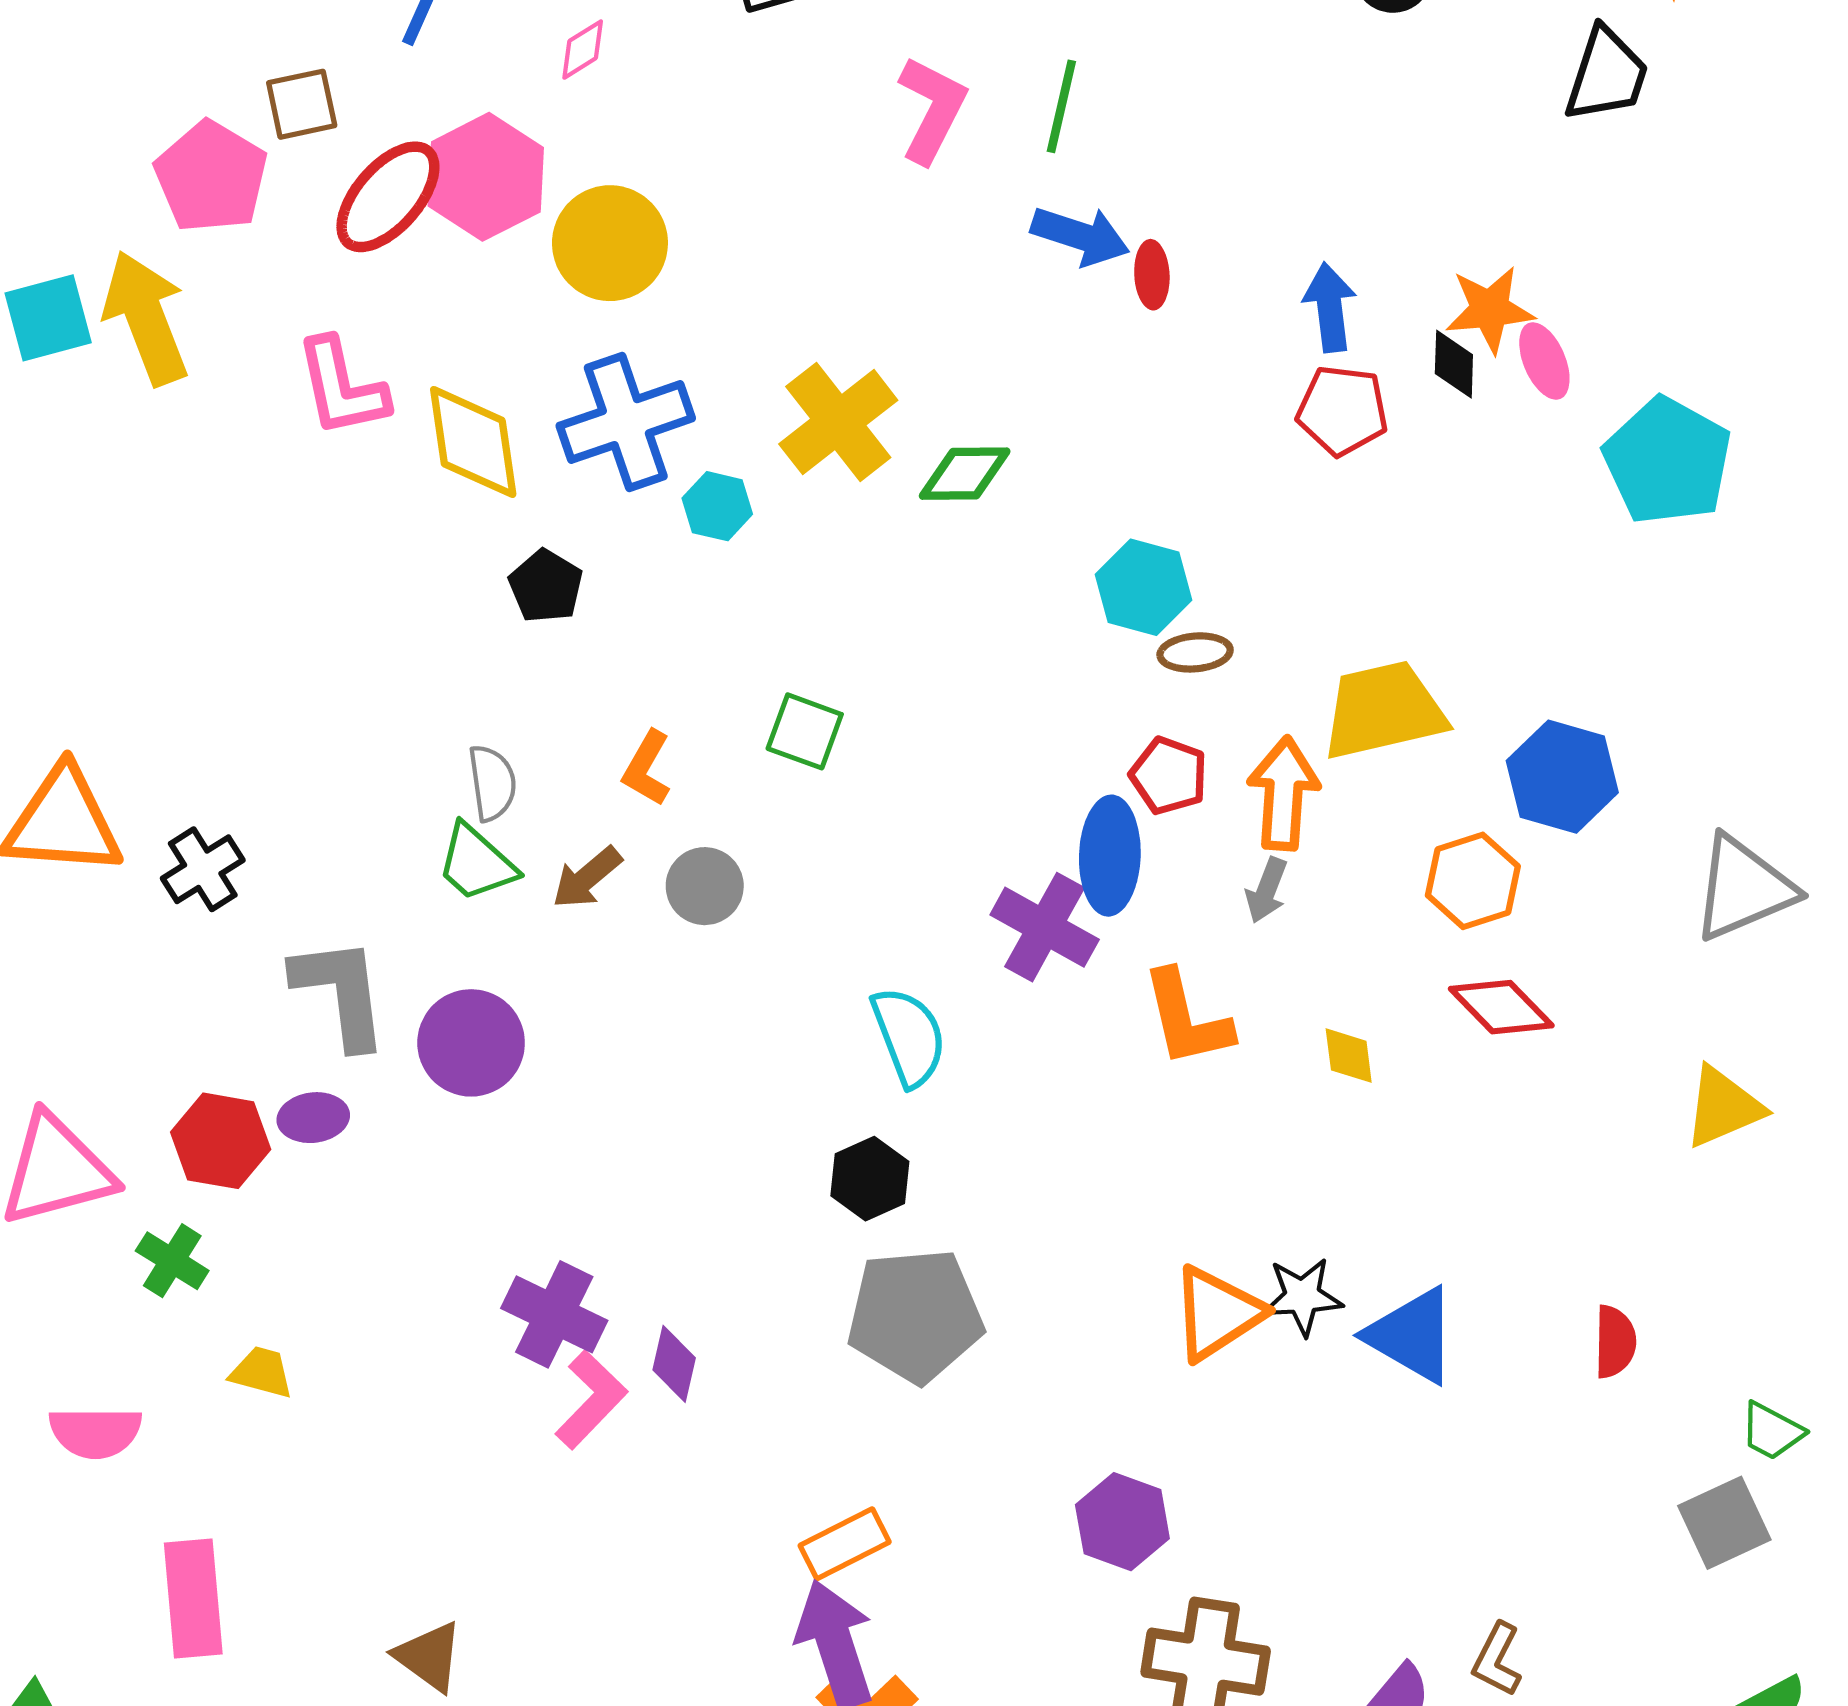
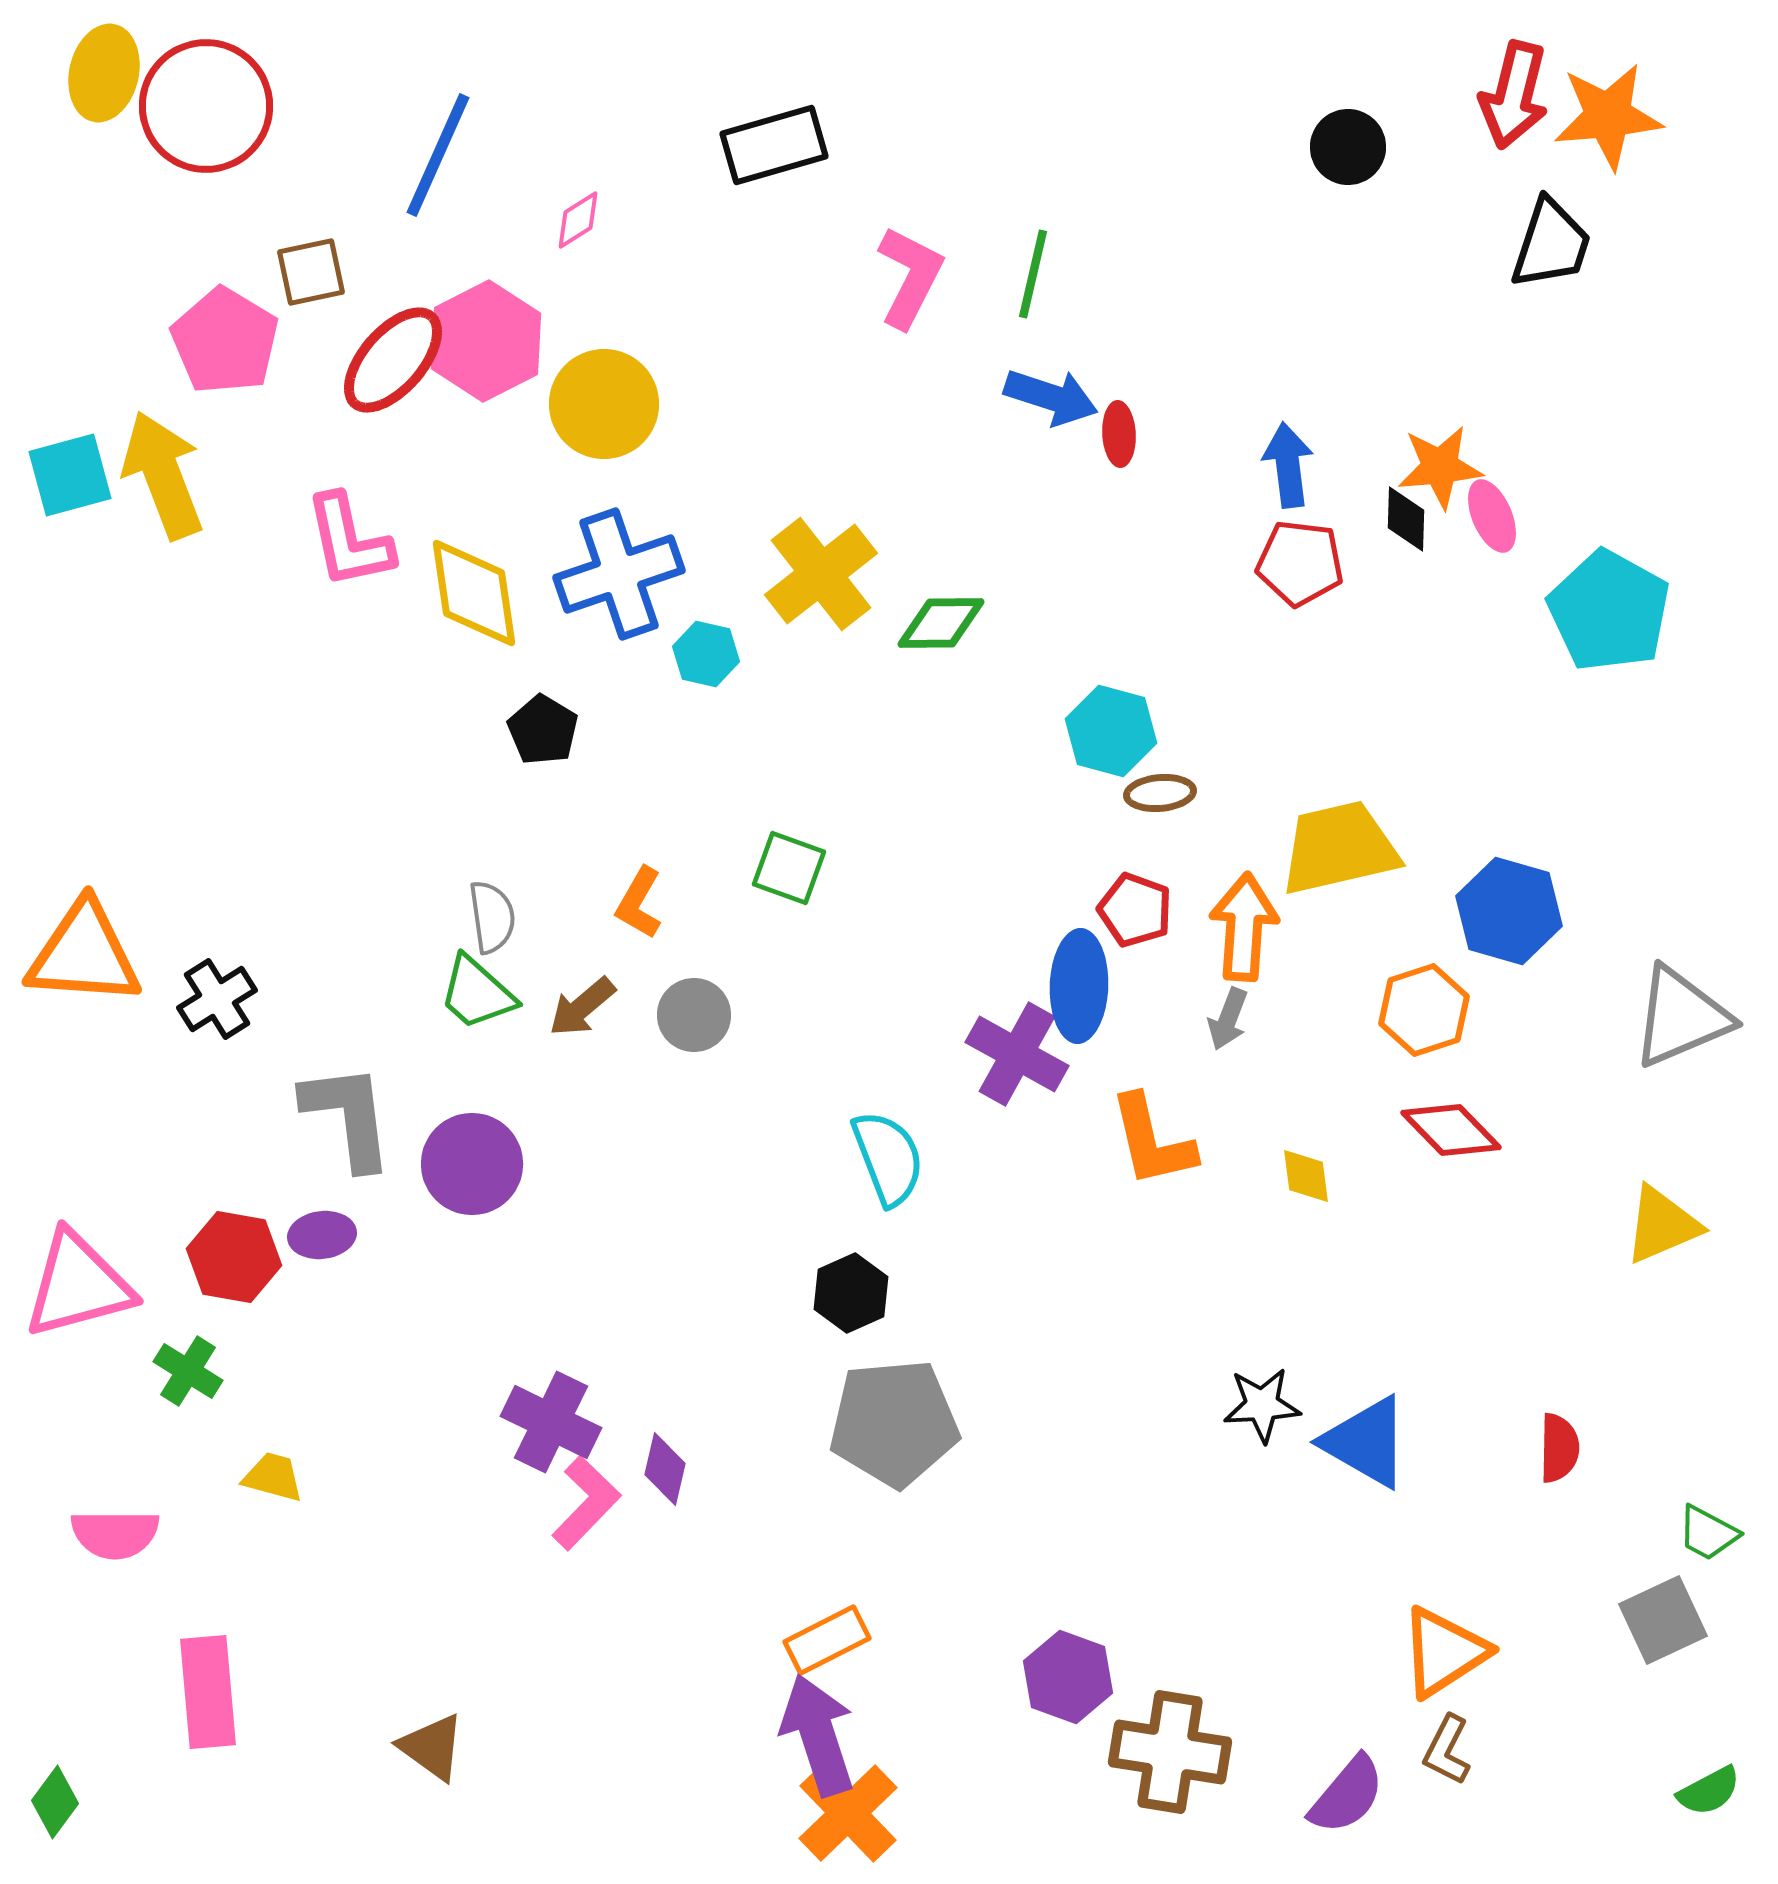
orange triangle: (1217, 1313) -> (1444, 1652), moved
purple hexagon: (1122, 1522) -> (1068, 1677), moved

